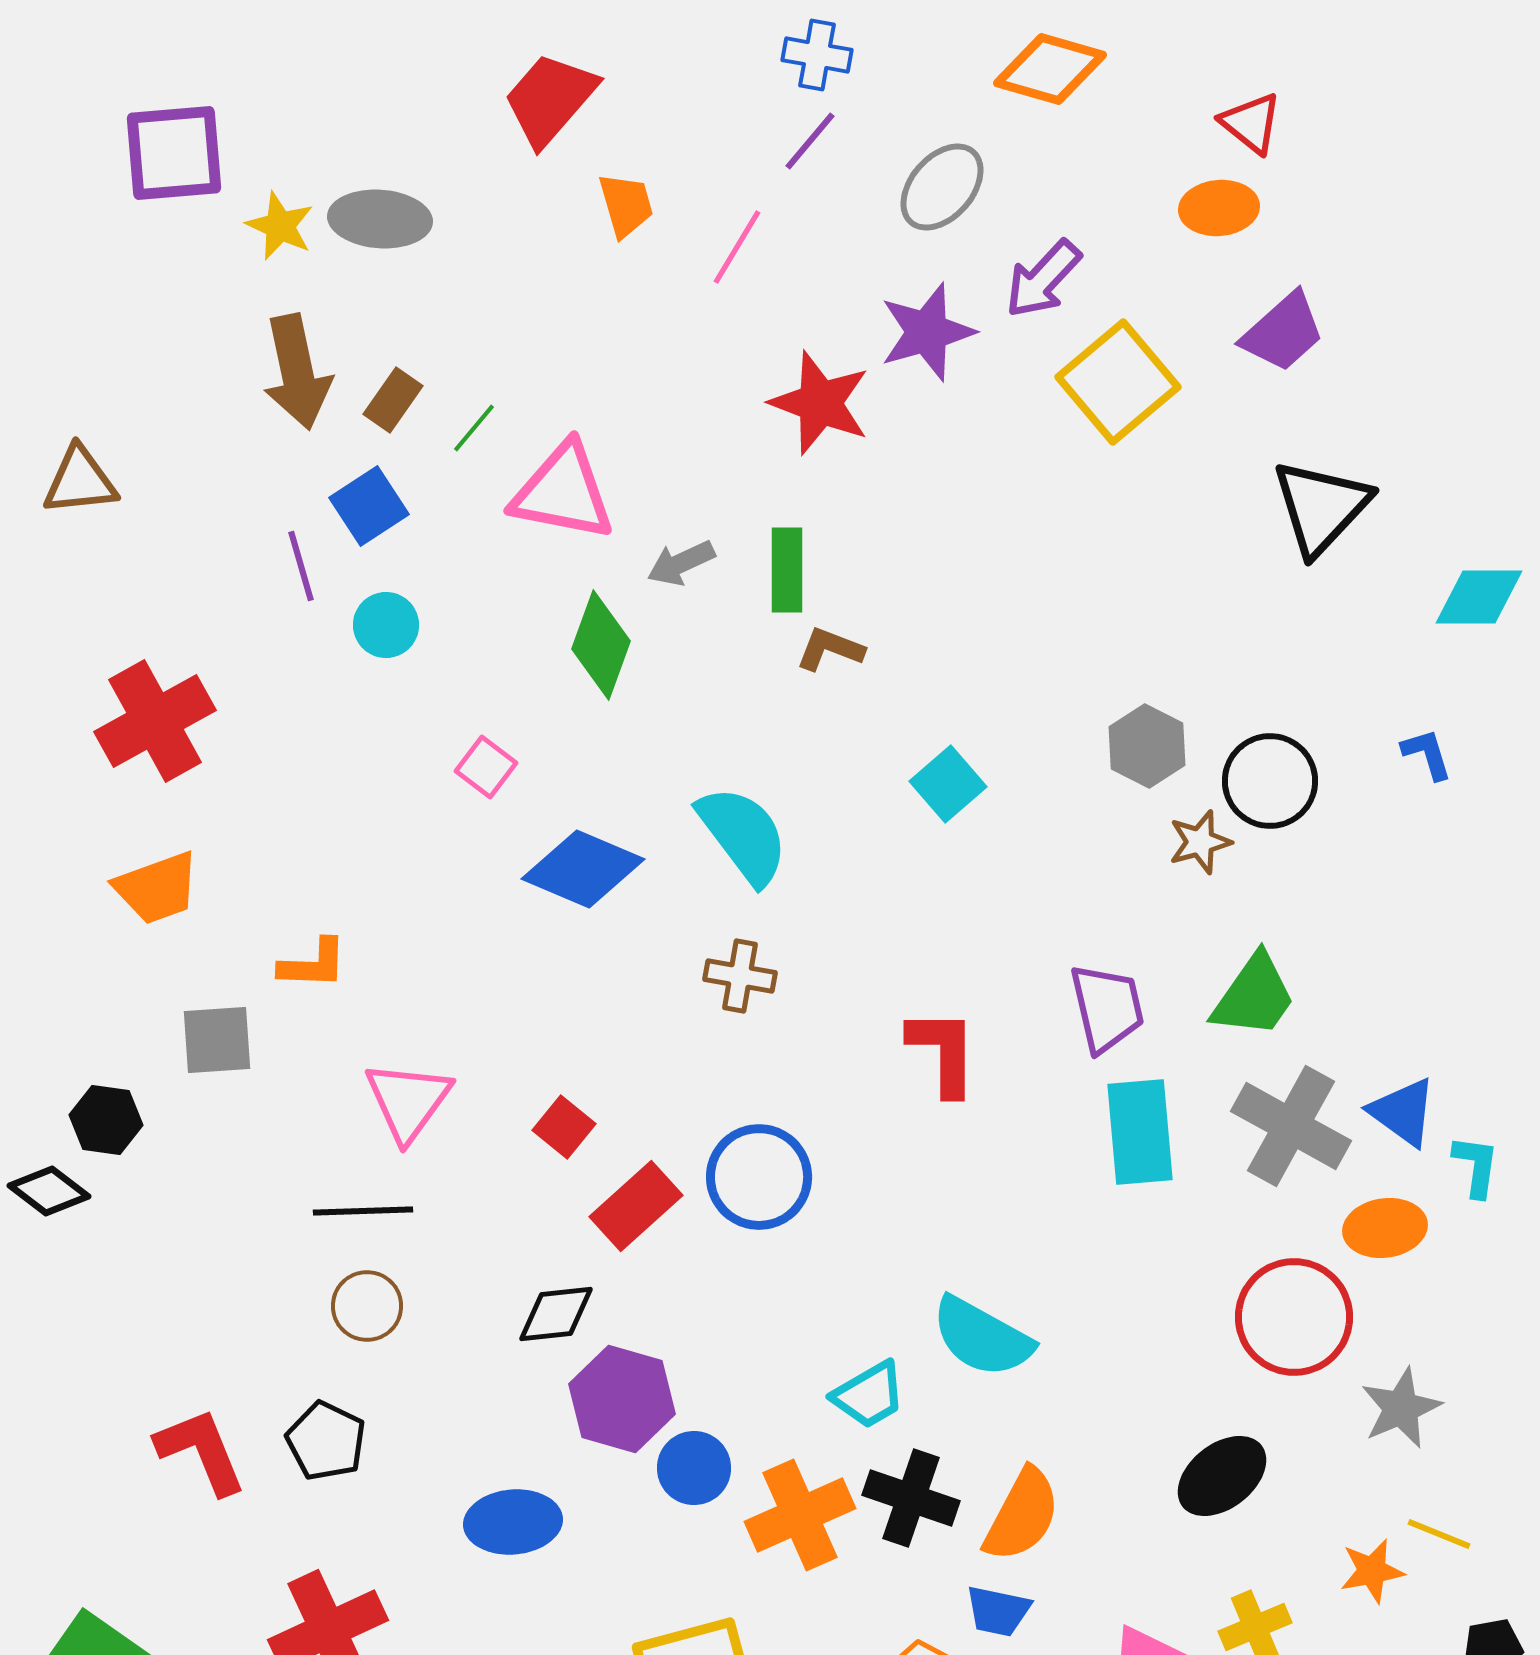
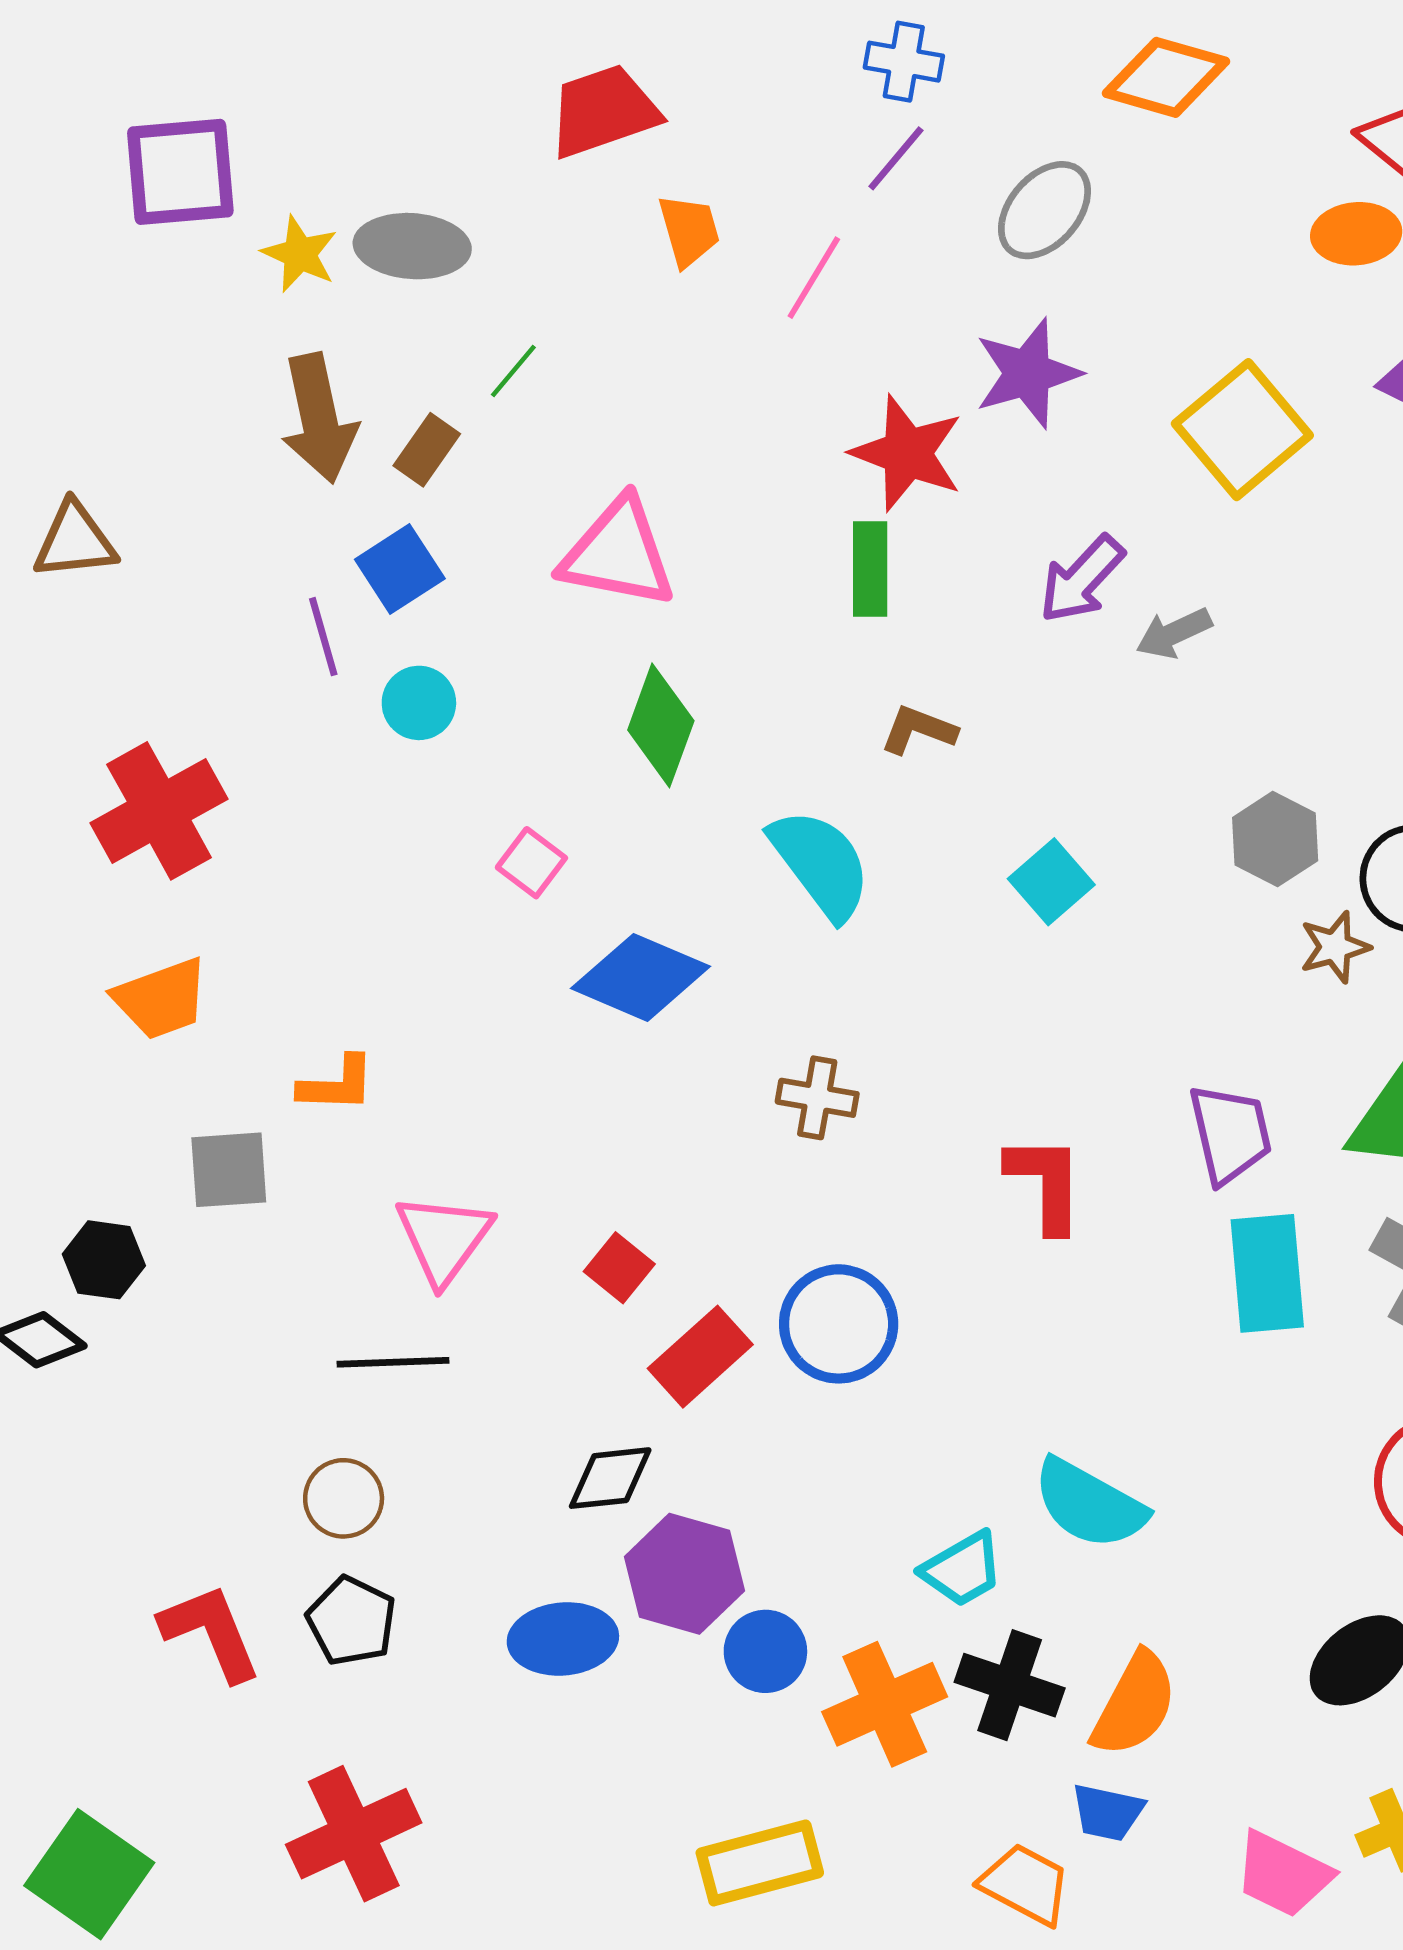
red trapezoid: (550, 99) -> (603, 111), turned 30
purple arrow: (1043, 279) -> (1082, 579), moved
green line: (474, 428) -> (513, 371), moved
gray arrow: (681, 563) -> (1174, 633), moved
green rectangle: (787, 570) -> (870, 569), moved
cyan semicircle: (743, 835) -> (821, 864), moved
brown circle: (367, 1306) -> (344, 1498), moved
blue ellipse: (513, 1522) -> (563, 1639), moved

